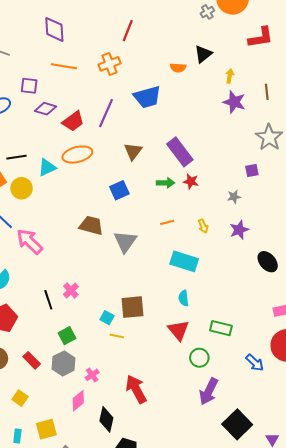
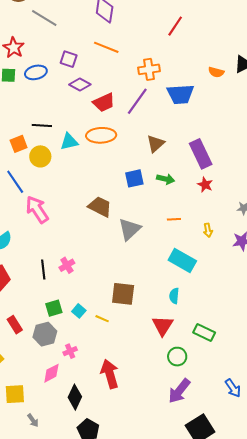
orange cross: (110, 64) -> (149, 69), moved
green arrow: (166, 183) -> (166, 179), moved
cyan square: (107, 318) -> (79, 311), moved
blue arrow: (255, 363) -> (233, 388), moved

